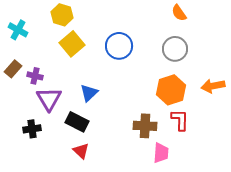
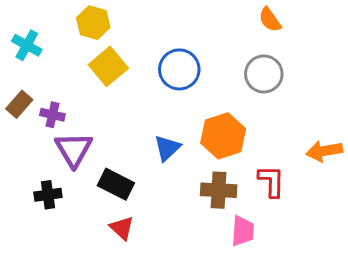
orange arrow: (213, 86) -> (324, 151), moved
orange hexagon: (171, 90) -> (223, 136), moved
blue triangle: (89, 93) -> (167, 148), moved

